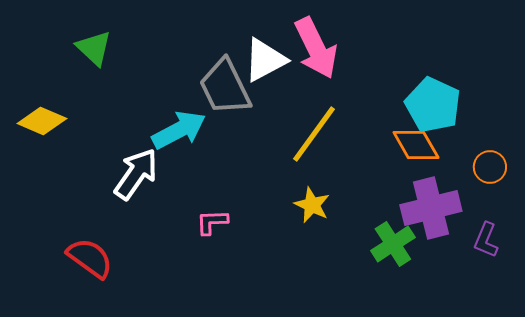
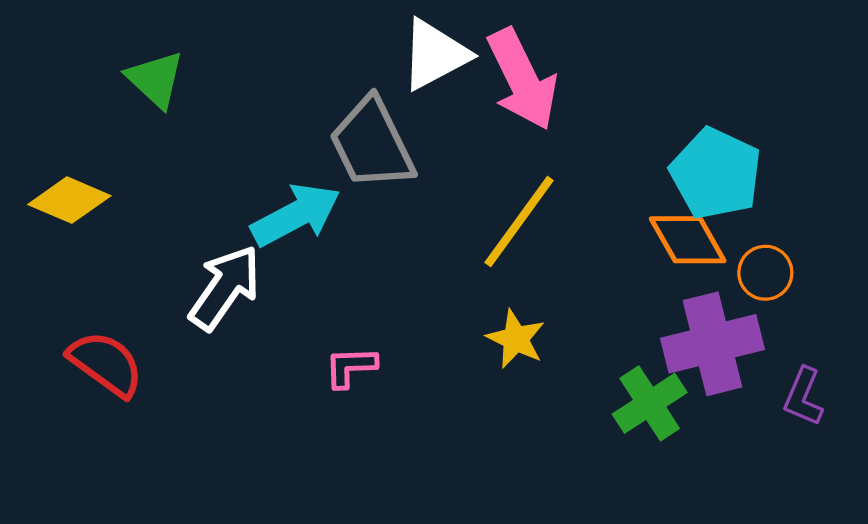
white triangle: (265, 60) -> (435, 55), moved
orange circle: (490, 167) -> (765, 273), moved
red semicircle: (90, 258) -> (106, 364), moved

